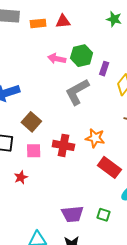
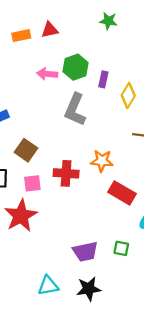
gray L-shape: (77, 92) -> (75, 110), turned -32
red star: (21, 177) -> (21, 216), size x2.0

